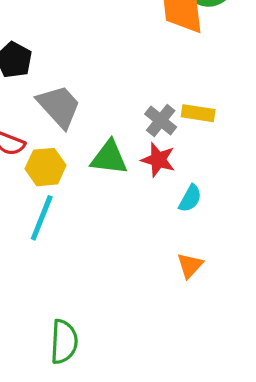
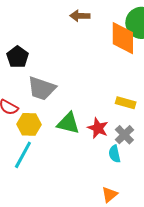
gray trapezoid: (59, 106) -> (42, 88), turned 144
gray cross: (161, 121) -> (124, 135), moved
cyan semicircle: (190, 198) -> (115, 154), turned 132

